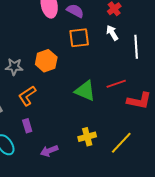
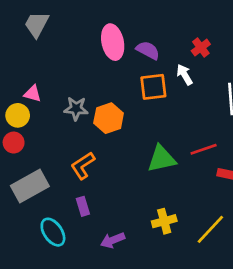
white arrow: (112, 33) -> (185, 75), moved
gray star: (14, 67) -> (76, 109), moved
green triangle: (85, 91) -> (162, 159), turned -35

